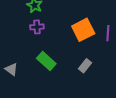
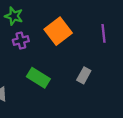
orange square: (83, 30) -> (58, 31), moved

